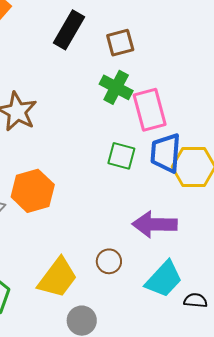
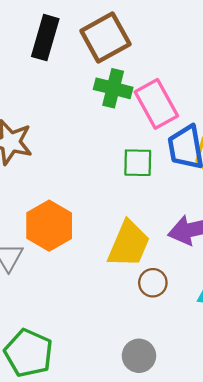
brown square: (120, 43) -> (105, 38), size x1.5
yellow trapezoid: (58, 278) -> (129, 244), moved

